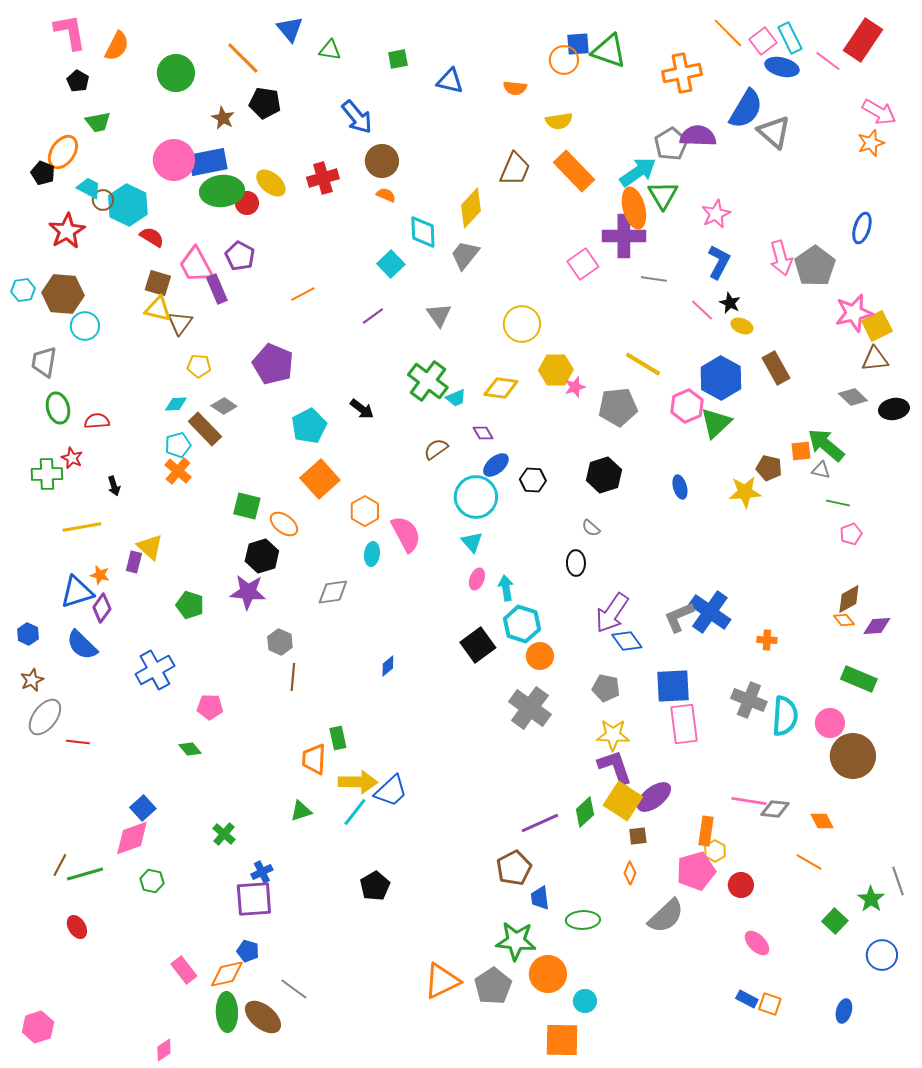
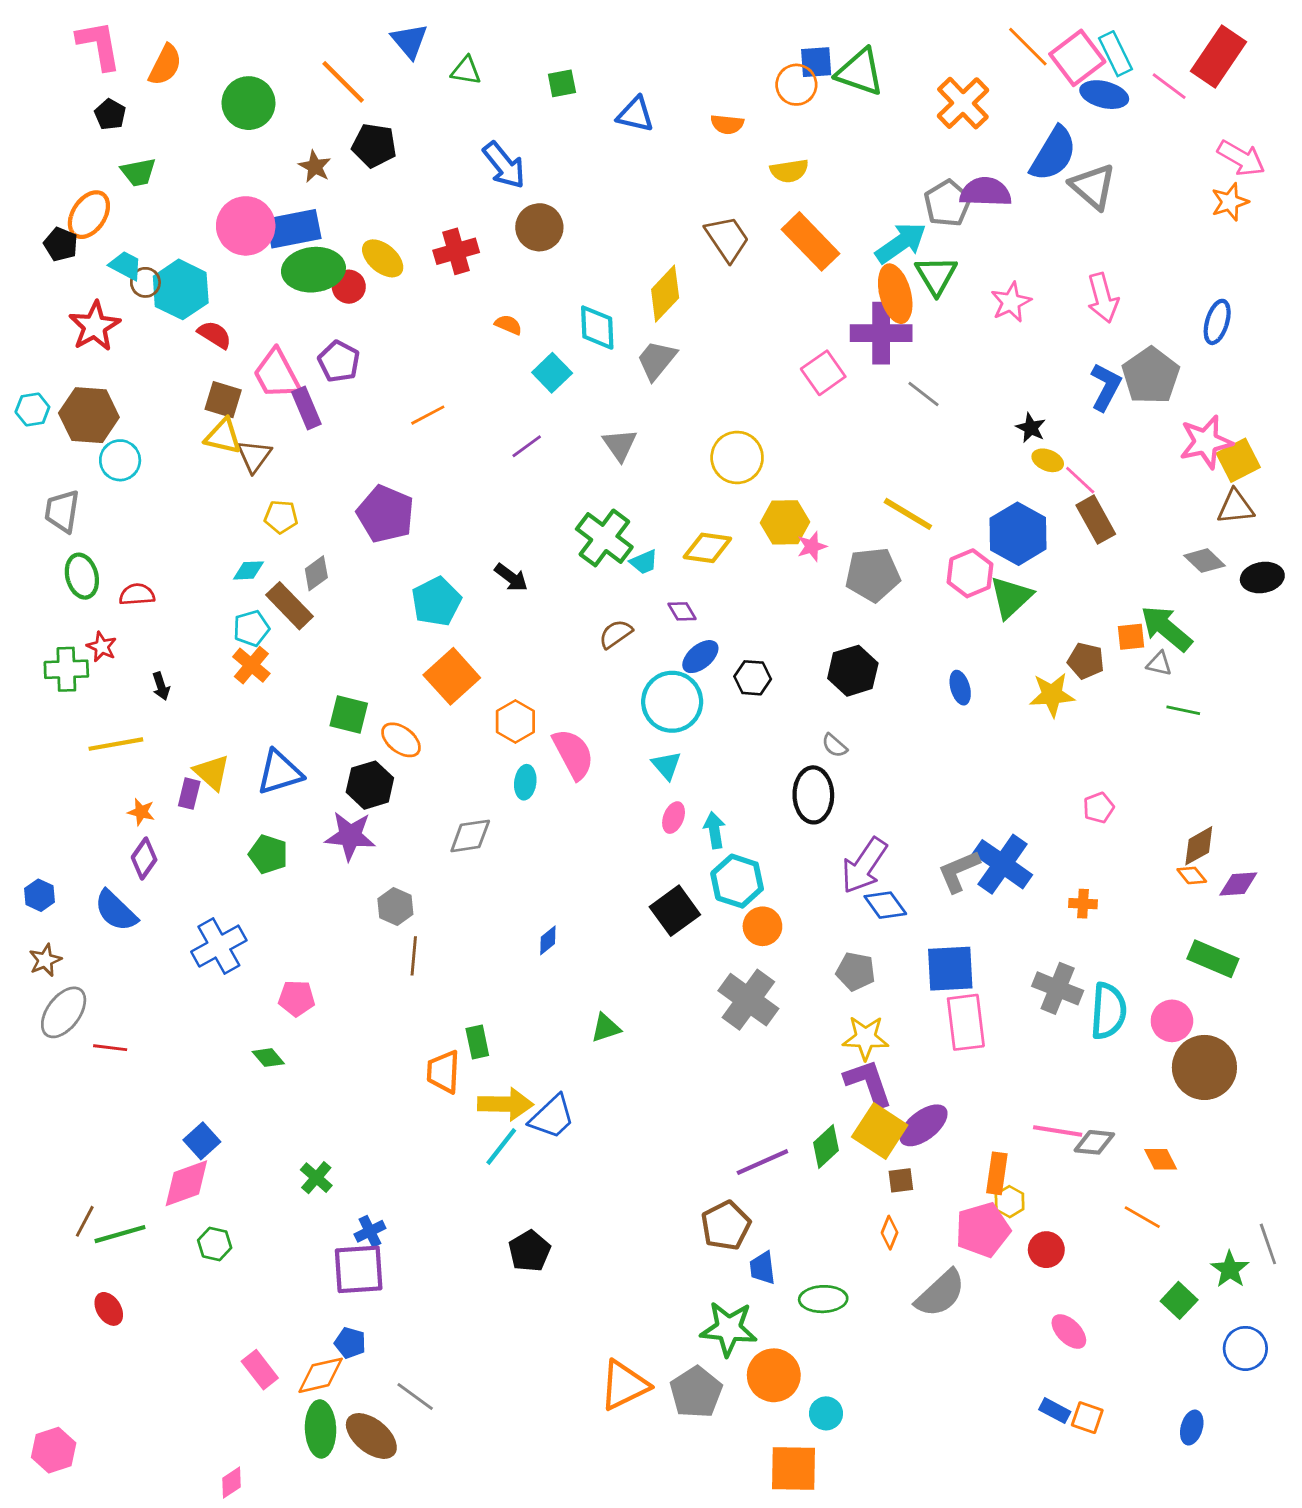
pink square: (763, 41) -> (1077, 58), size x1.4
orange cross: (682, 73) -> (963, 103), turned -33
brown trapezoid: (515, 169) -> (727, 239), turned -57
orange semicircle: (386, 195) -> (508, 325), moved
pink arrow: (781, 258) -> (1103, 298), moved
blue L-shape: (719, 262) -> (1106, 387), moved
gray line: (654, 279) -> (923, 394), turned 30
pink line: (702, 310) -> (1080, 480), moved
gray diamond: (224, 406) -> (316, 573), turned -70
pink pentagon: (851, 534) -> (1099, 808), moved
black ellipse: (576, 563) -> (813, 795), size x1.5
blue triangle: (77, 592) -> (280, 772), moved
green triangle: (301, 811) -> (606, 1028), moved

